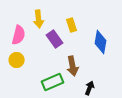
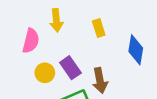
purple rectangle: (55, 39) -> (70, 68), moved
yellow circle: (17, 60) -> (45, 73), moved

